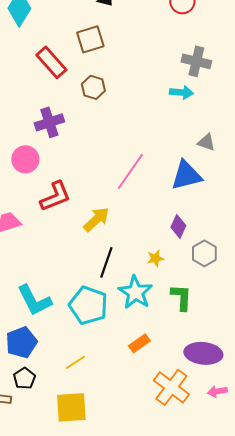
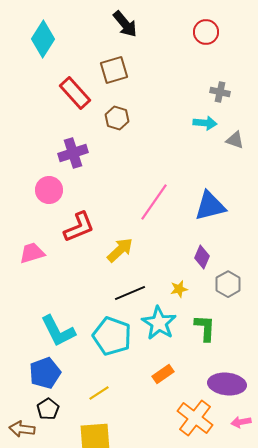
gray cross: (196, 61) -> (220, 92), size x0.7
gray triangle: (206, 142) -> (235, 140), moved
black line: (106, 262) -> (130, 293), turned 48

